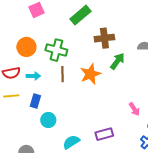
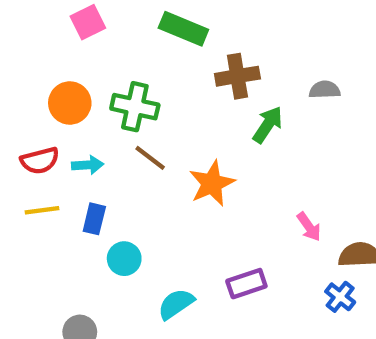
green rectangle: (80, 15) -> (183, 29), turned 65
brown line: (62, 74) -> (150, 158), turned -49
orange star: (90, 74) -> (212, 183), moved

